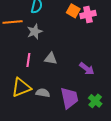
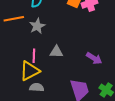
yellow triangle: (21, 87) -> (30, 71), moved
gray semicircle: (43, 93) -> (37, 87), moved

